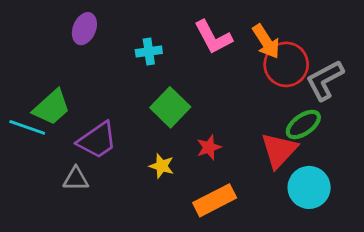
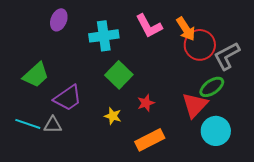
cyan cross: (149, 52) -> (104, 36), size x1.6
cyan line: (27, 127) -> (28, 124), moved

